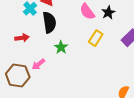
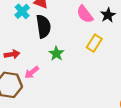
red arrow: (22, 38) -> (12, 54), moved

